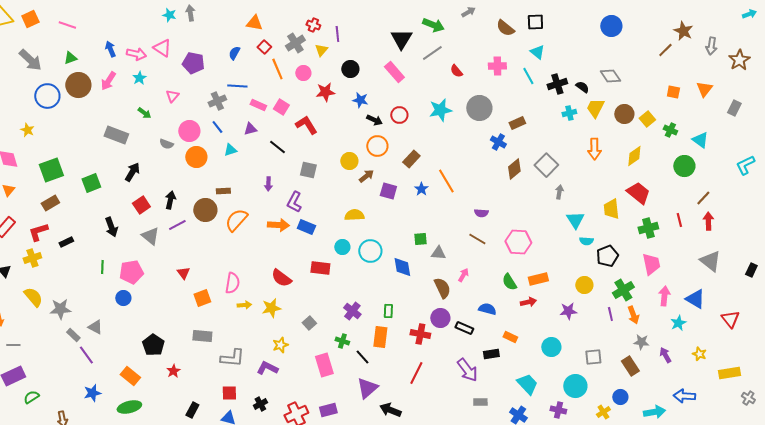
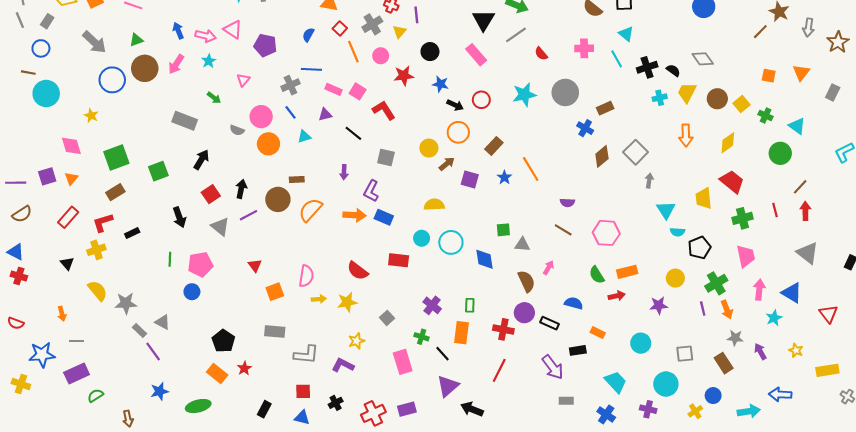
orange rectangle: (130, 376) -> (217, 374), moved

